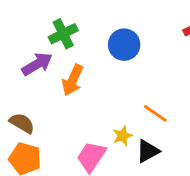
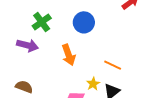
purple arrow: (37, 64) -> (28, 45), turned 55
orange arrow: (73, 80) -> (69, 55), moved, turned -35

